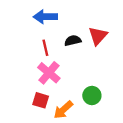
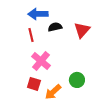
black semicircle: (73, 41) -> (55, 27), moved
red line: (45, 48) -> (31, 35), moved

